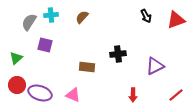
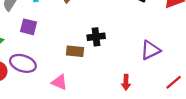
black cross: (118, 54) -> (96, 37), moved
purple ellipse: (40, 93) -> (23, 63), moved

